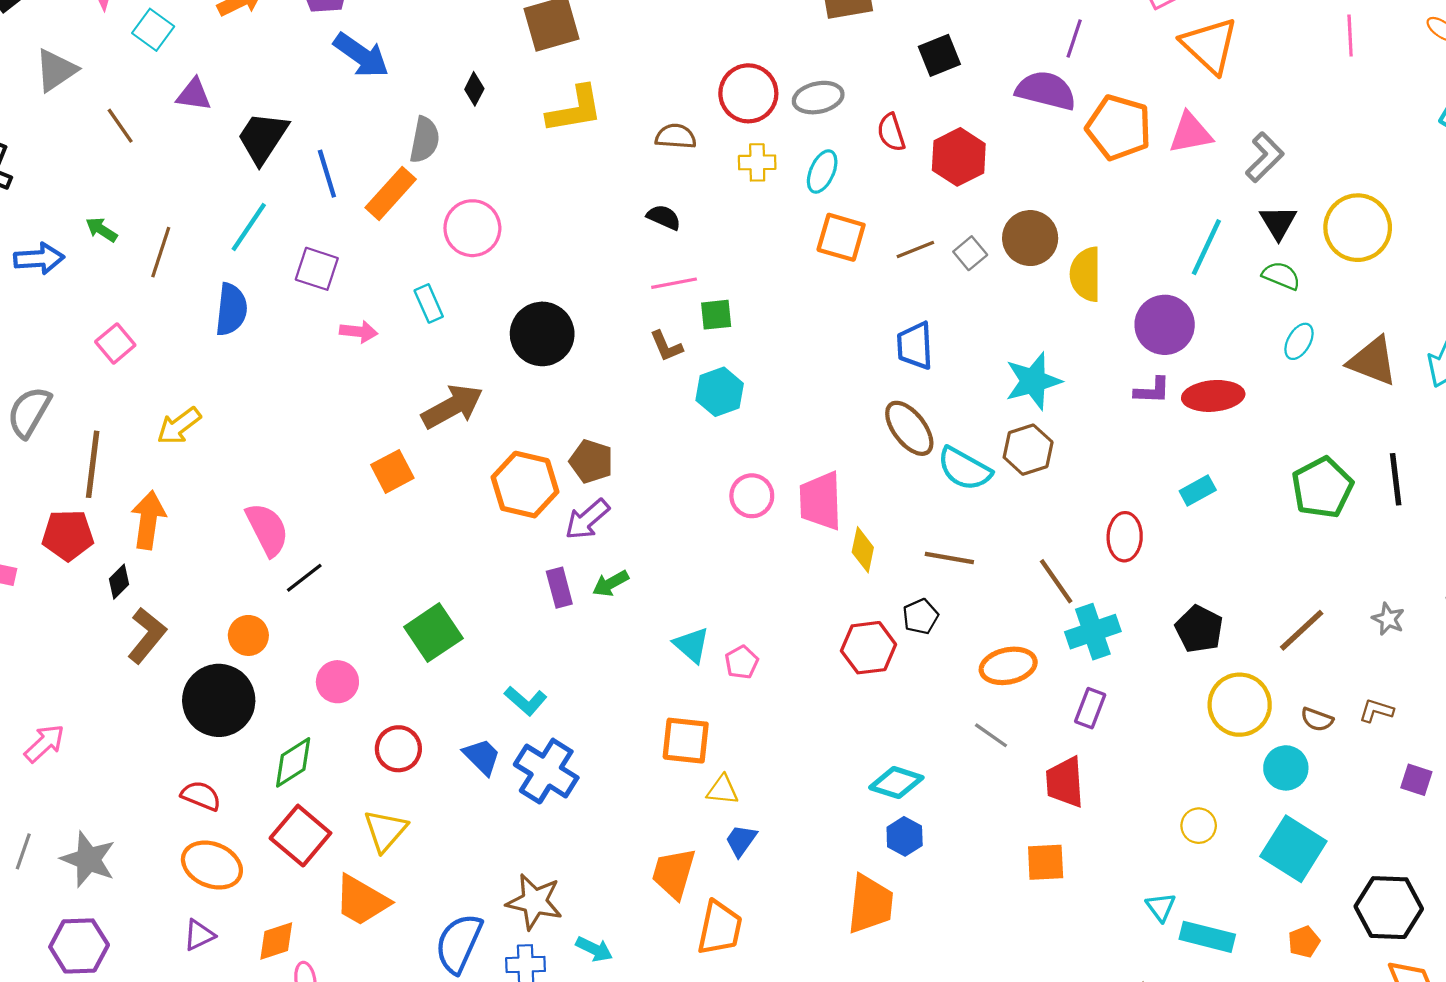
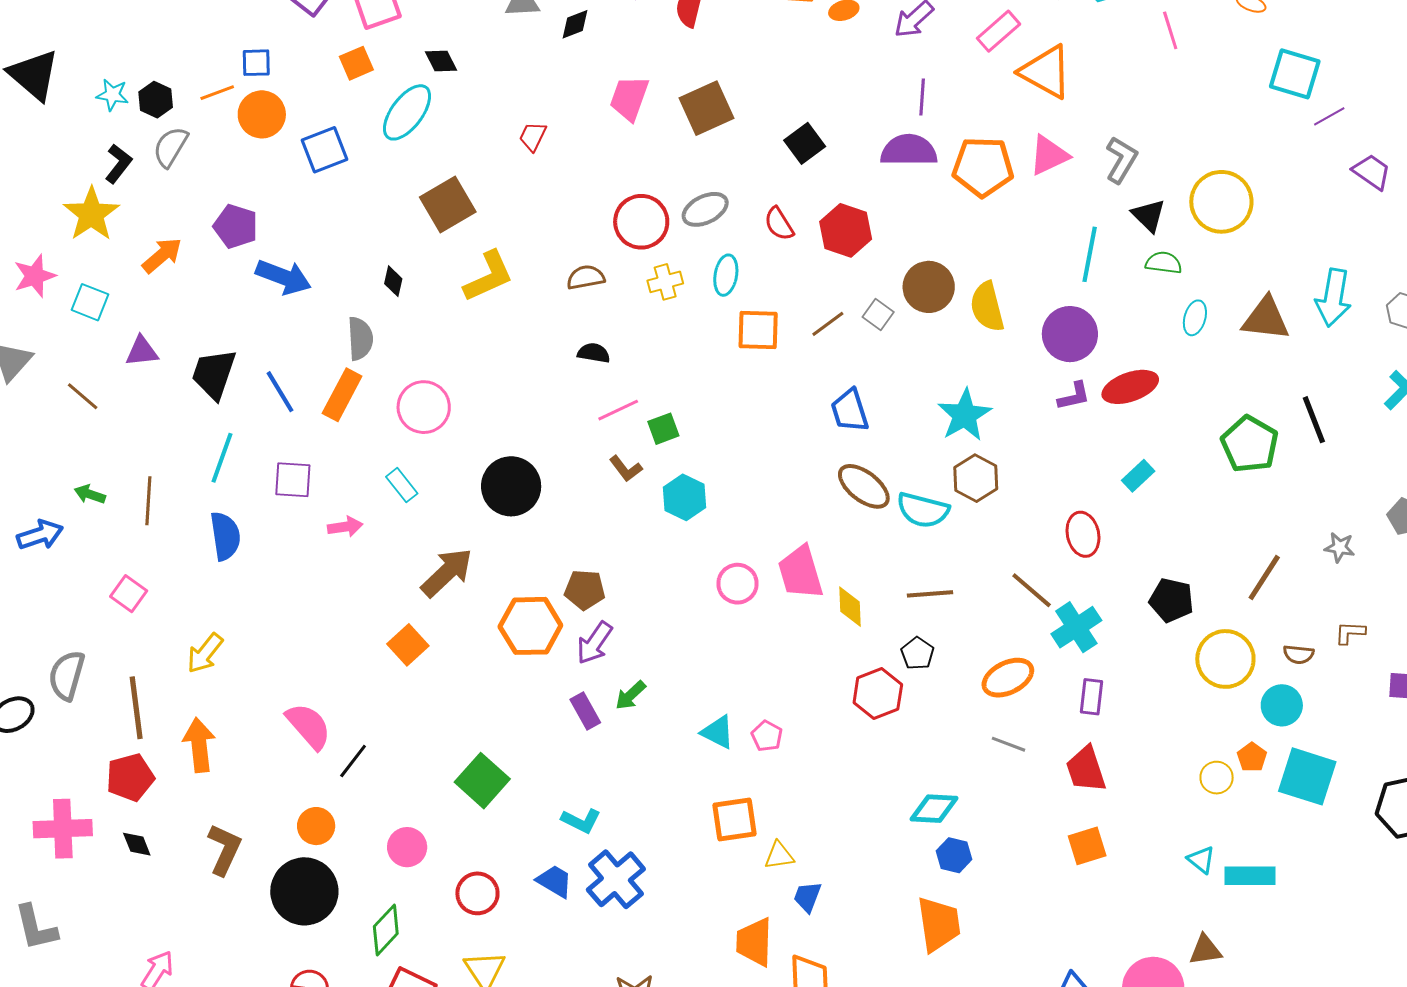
black diamond: (119, 582) -> (137, 844), moved, turned -52
blue cross: (546, 771) -> (616, 879), turned 32
orange pentagon: (1304, 942) -> (1252, 757), moved

